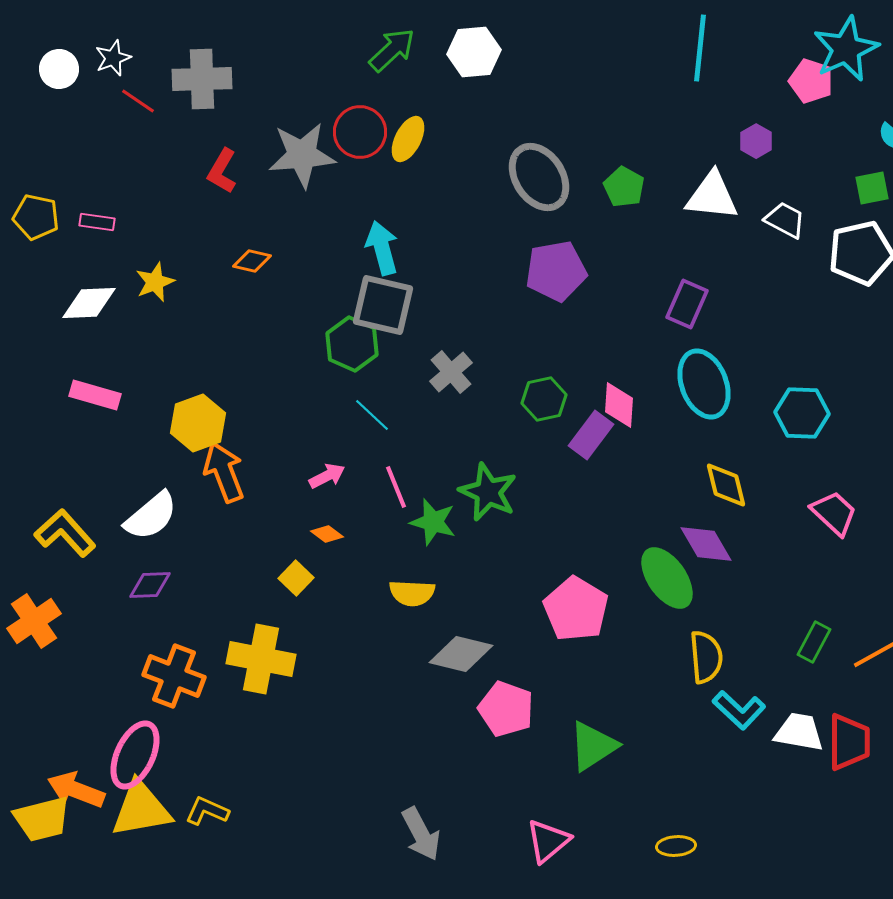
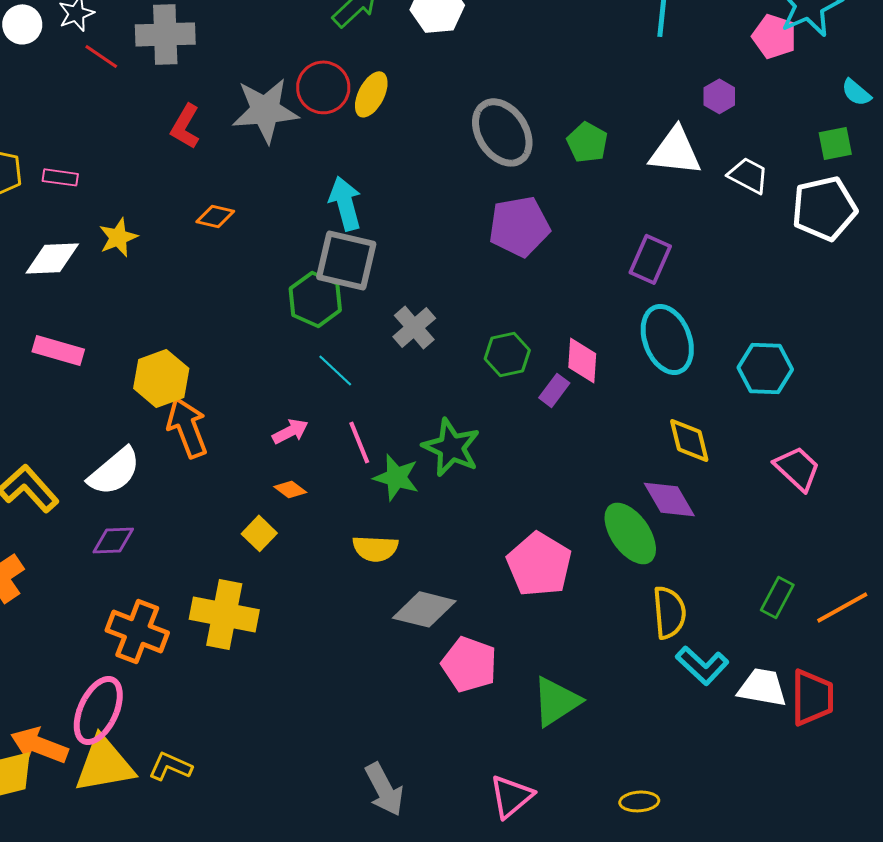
purple rectangle: (591, 435) -> (554, 390), size x0.7

